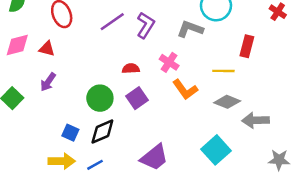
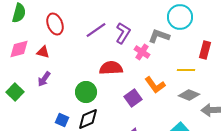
pink cross: (169, 62) -> (142, 52), moved
red semicircle: (131, 68) -> (111, 68), size x1.6
purple square: (137, 98) -> (133, 98), moved

